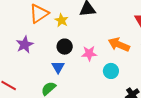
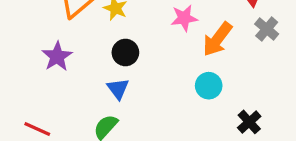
orange arrow: (119, 45) -> (217, 39), turned -70
pink star: (89, 53) -> (184, 18), moved

